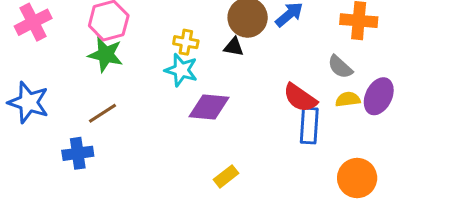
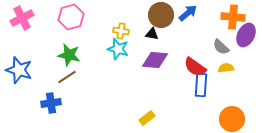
green star: (106, 55) -> (69, 55), moved
purple ellipse: (379, 96) -> (246, 35), moved
purple diamond: (209, 107) -> (155, 60), moved

